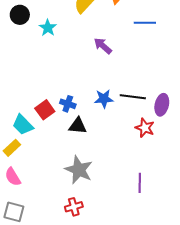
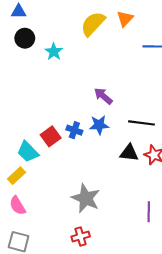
purple arrow: (103, 46) -> (103, 96), moved
blue star: (104, 99) -> (99, 125), moved
black triangle: (78, 126) -> (129, 153), moved

